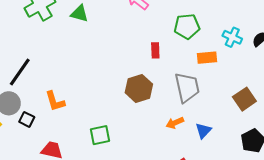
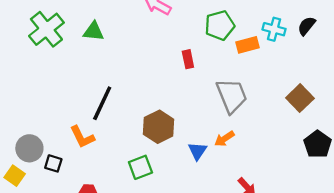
orange rectangle: (207, 58) -> (247, 45), moved
black line: (20, 72) -> (102, 103), moved
brown hexagon: (139, 88) -> (159, 127), moved
blue triangle: (203, 131) -> (197, 151), moved

